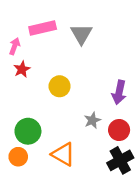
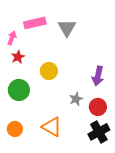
green circle: (28, 131) -> (19, 90), moved

